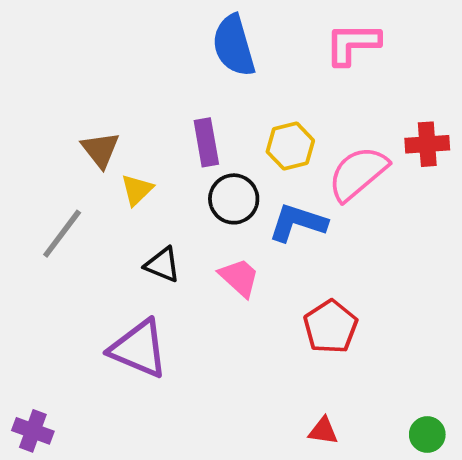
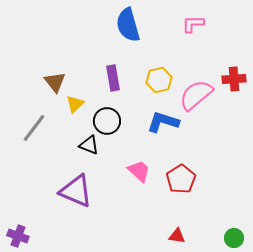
pink L-shape: (352, 44) -> (193, 24), size x0.7
black circle: (234, 199) -> (107, 121), moved
pink trapezoid: (239, 277) -> (139, 171), moved

